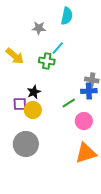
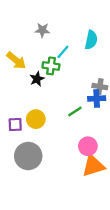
cyan semicircle: (67, 16) -> (91, 40), moved
black star: (34, 92) -> (37, 79), moved
purple square: (20, 104) -> (15, 125), moved
pink circle: (84, 121) -> (88, 146), moved

